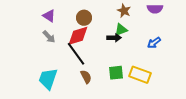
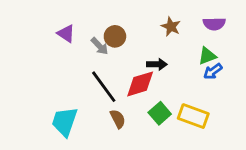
green triangle: (121, 30) -> (207, 56), moved
red diamond: (78, 36) -> (140, 84), moved
gray arrow: (49, 37) -> (100, 46), moved
green square: (116, 73) -> (160, 113), turned -35

